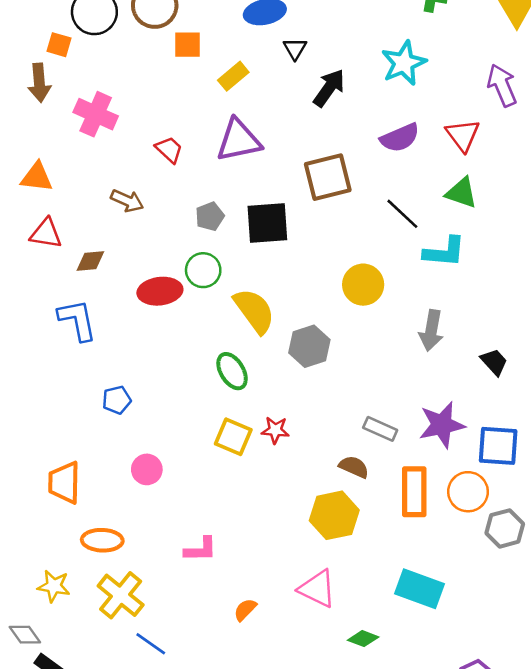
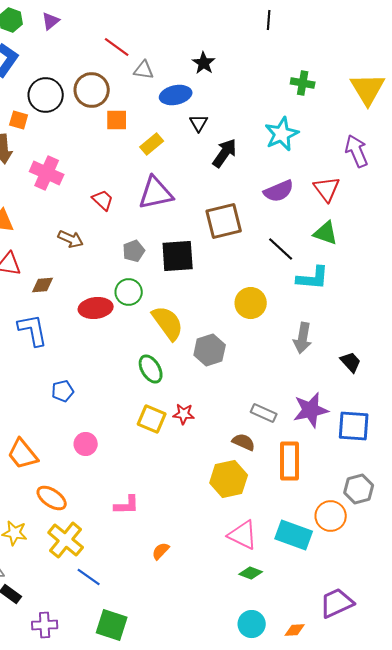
orange trapezoid: (64, 483) -> (23, 454), turned -40
orange circle: (468, 492) -> (331, 516), moved
orange ellipse: (102, 540) -> (52, 498), turned 32
pink triangle: (317, 589) -> (243, 535), moved

